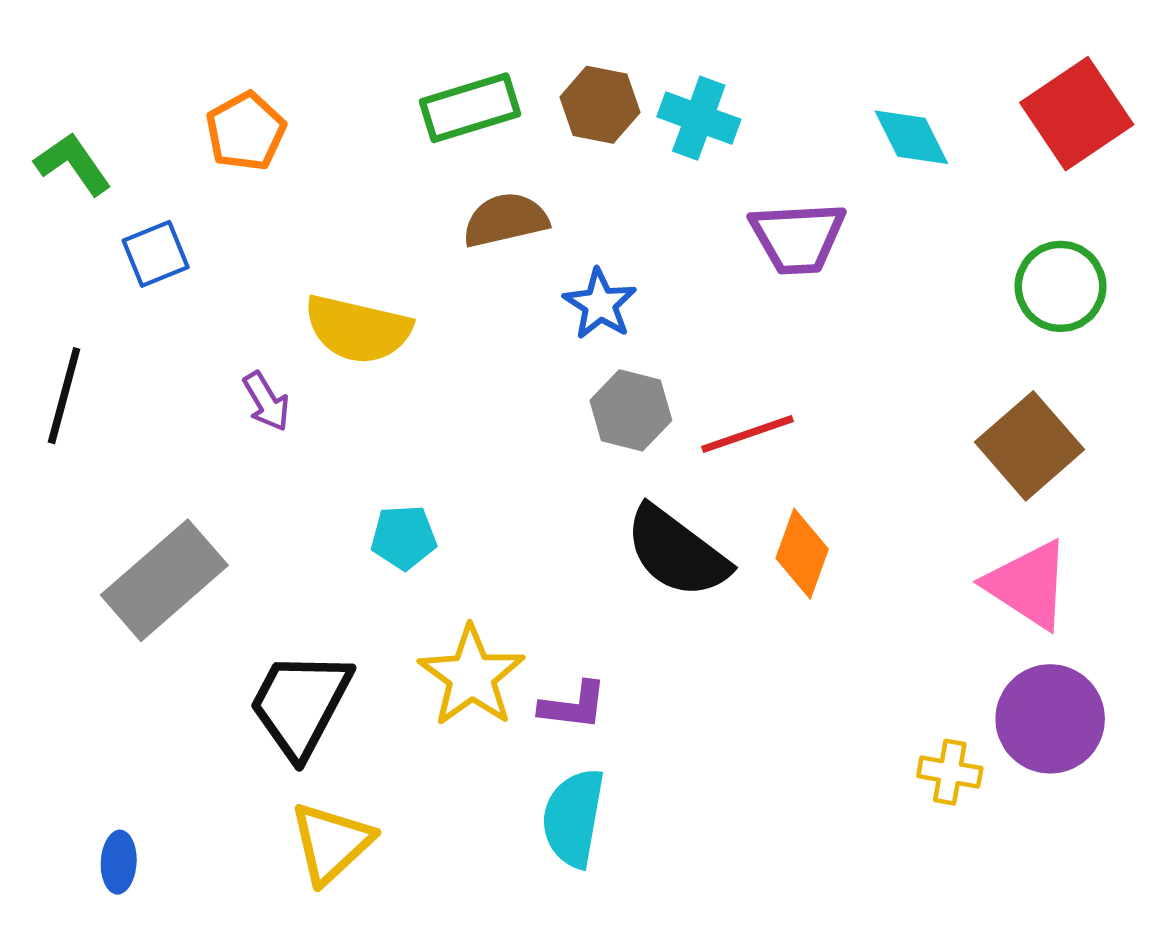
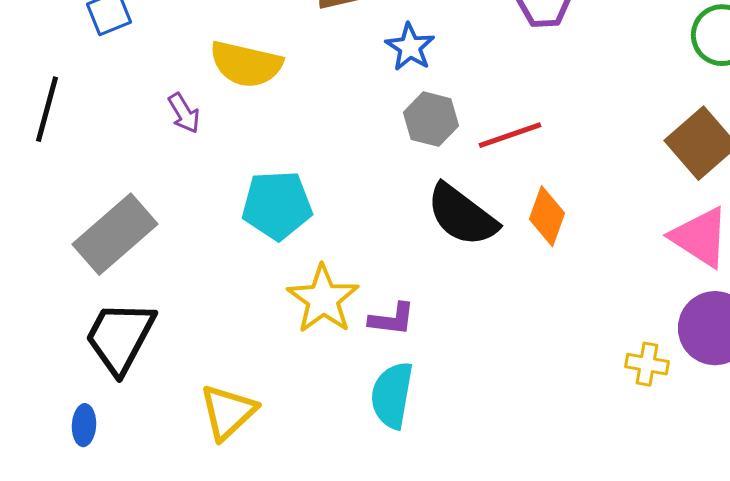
cyan pentagon: (404, 537) -> (277, 205), size x1.6
black trapezoid: (300, 704) -> (120, 337), moved

